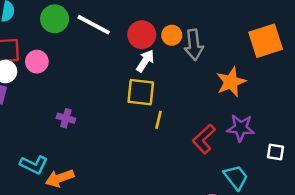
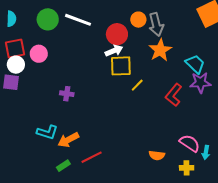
red circle: (142, 35) -> (117, 34), moved
white arrow: (145, 61) -> (114, 51), moved, turned 42
orange star: (231, 82) -> (160, 50), moved
yellow line: (159, 120) -> (137, 85), turned 40
cyan trapezoid: (236, 177) -> (195, 64), moved

